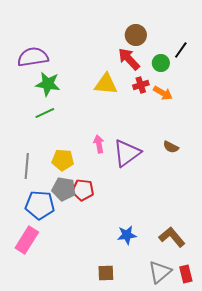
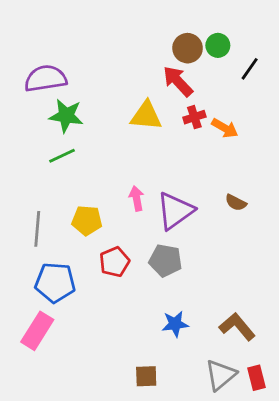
green circle: (161, 63) -> (218, 45), moved
gray pentagon: (64, 189) -> (165, 260), moved
red pentagon: (83, 190) -> (114, 262), turned -30

